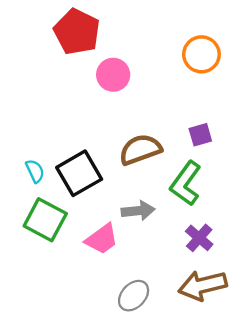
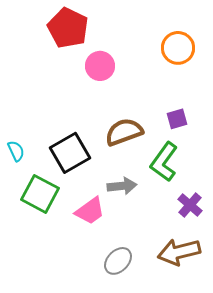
cyan semicircle: (35, 171) -> (16, 151), moved
purple cross: (199, 238) -> (190, 205), moved

